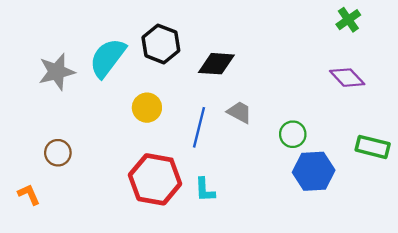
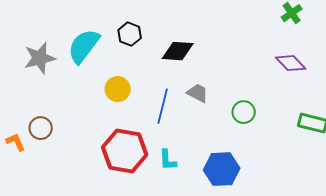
black hexagon: (161, 44) -> (130, 34), size x0.7
blue hexagon: (314, 171) -> (222, 169), moved
orange L-shape: (29, 194) -> (16, 142), moved

